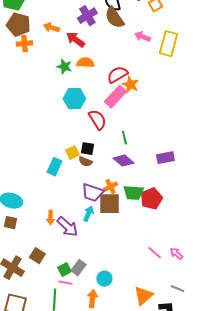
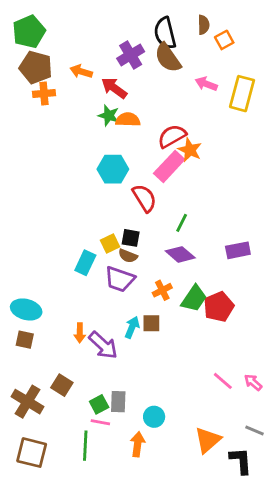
green star: (64, 67) -> (109, 116), moved
green line: (124, 138) -> (182, 223), turned 40
purple trapezoid: (92, 193) -> (120, 279), moved
green trapezoid: (133, 193) -> (194, 298), turned -60
brown square: (109, 204) -> (151, 323), moved, size x0.6
gray rectangle: (78, 268) -> (118, 402), turned -35

